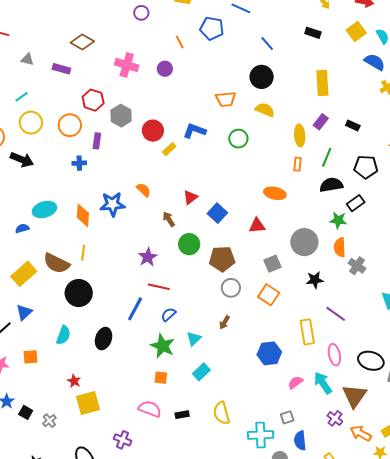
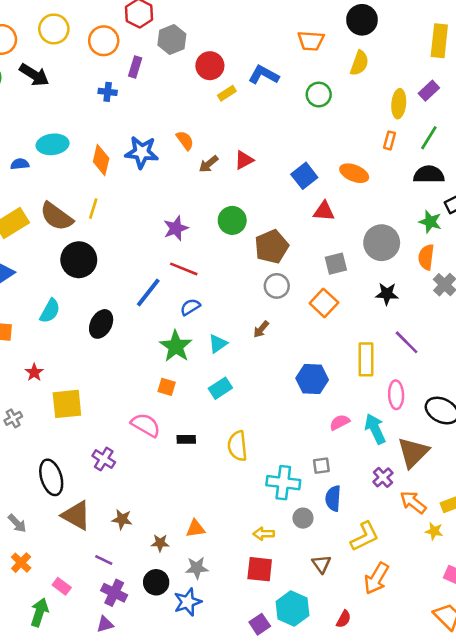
yellow semicircle: (265, 110) -> (359, 63), turned 78
blue square: (217, 213) -> (304, 176), moved
brown arrow: (169, 219) -> (209, 164), moved, turned -105
brown pentagon: (222, 259) -> (272, 247), turned -30
red star: (74, 381) -> (34, 372), moved

